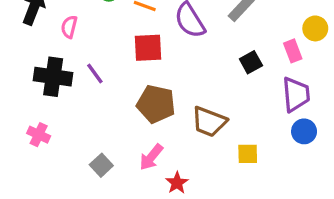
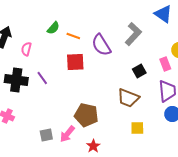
brown pentagon: (156, 104) -> (86, 115), moved
brown trapezoid: (209, 122) -> (128, 98), moved
pink arrow: (151, 157) -> (67, 134), moved
gray square: (101, 165) -> (46, 135), turned 32

